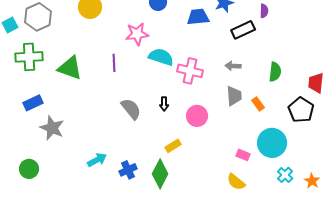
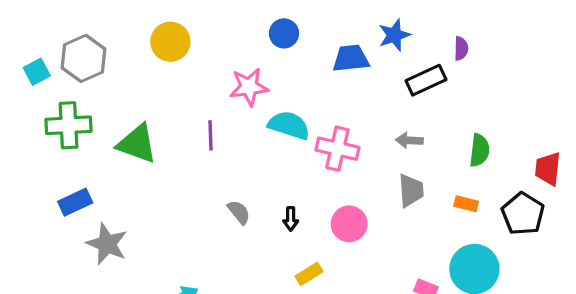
black arrow: (164, 104) -> (291, 219), moved
orange rectangle: (258, 104) -> (466, 204), moved, turned -40
gray semicircle: (131, 109) -> (239, 212), size x0.7

